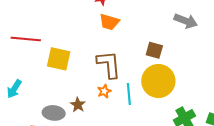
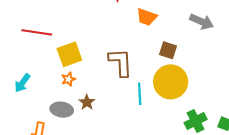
orange trapezoid: (109, 22) -> (147, 17), moved
yellow square: (59, 59) -> (69, 54), turned -35
orange star: (104, 91) -> (68, 79), moved

